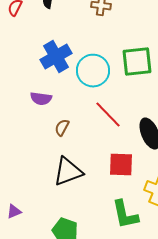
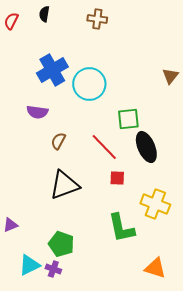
green square: (137, 62) -> (128, 119), moved, size x0.7
red line: (108, 115) -> (104, 147), moved
red square: (121, 165) -> (117, 178), size x0.6

